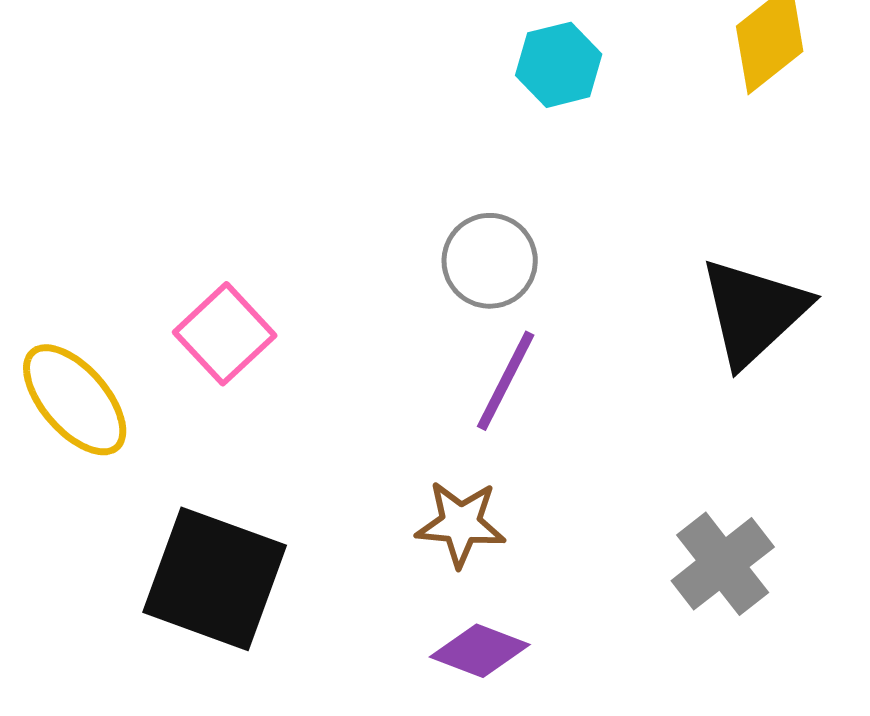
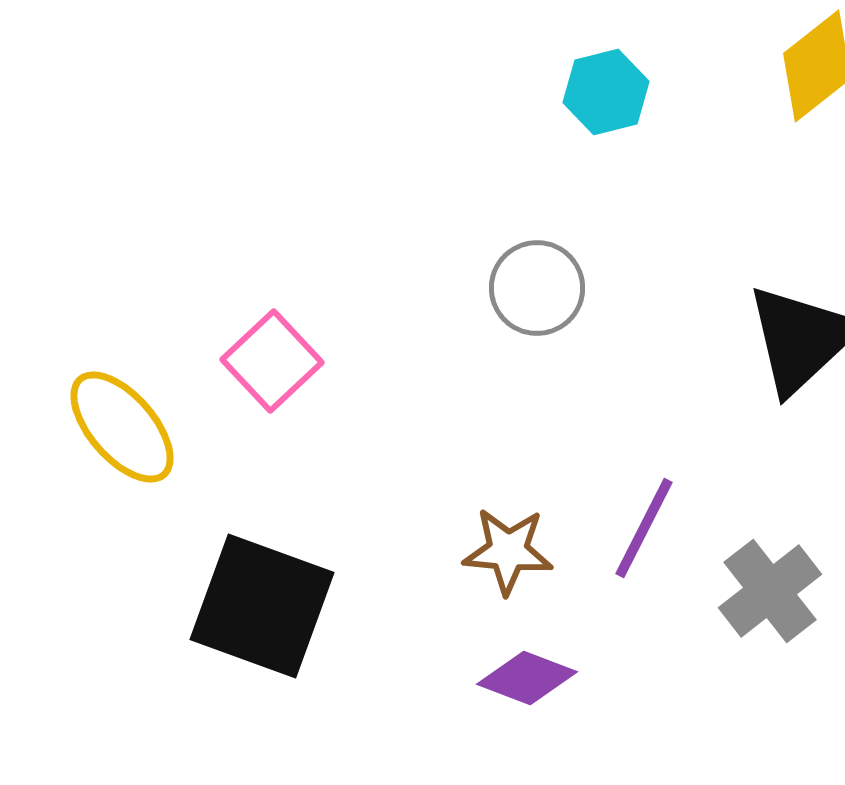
purple line: (506, 381) -> (644, 528), moved

